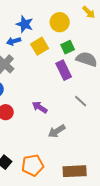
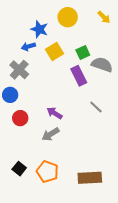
yellow circle: (60, 22) -> (68, 17), moved
gray arrow: (57, 131) -> (50, 134), moved
orange pentagon: (33, 165) -> (47, 172), turned 30

